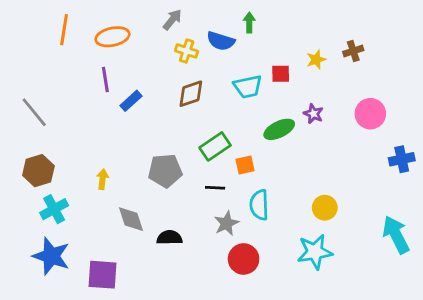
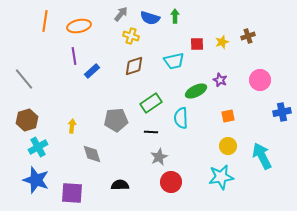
blue semicircle: (221, 41) -> (150, 18), moved
red square: (281, 74) -> (197, 44), moved
orange square: (245, 165) -> (228, 116), moved
cyan semicircle: (259, 205) -> (181, 118), moved
cyan arrow: (396, 235) -> (262, 156), moved
black semicircle: (169, 238) -> (120, 185), moved

